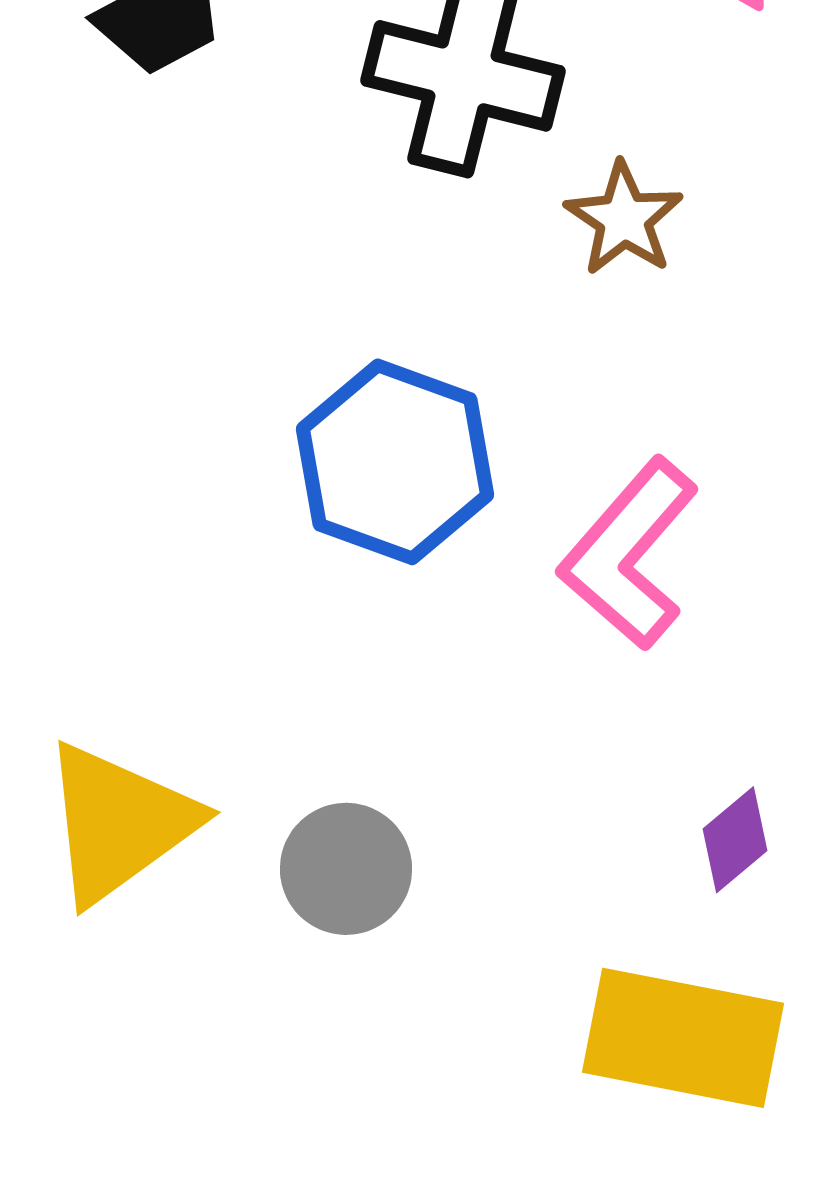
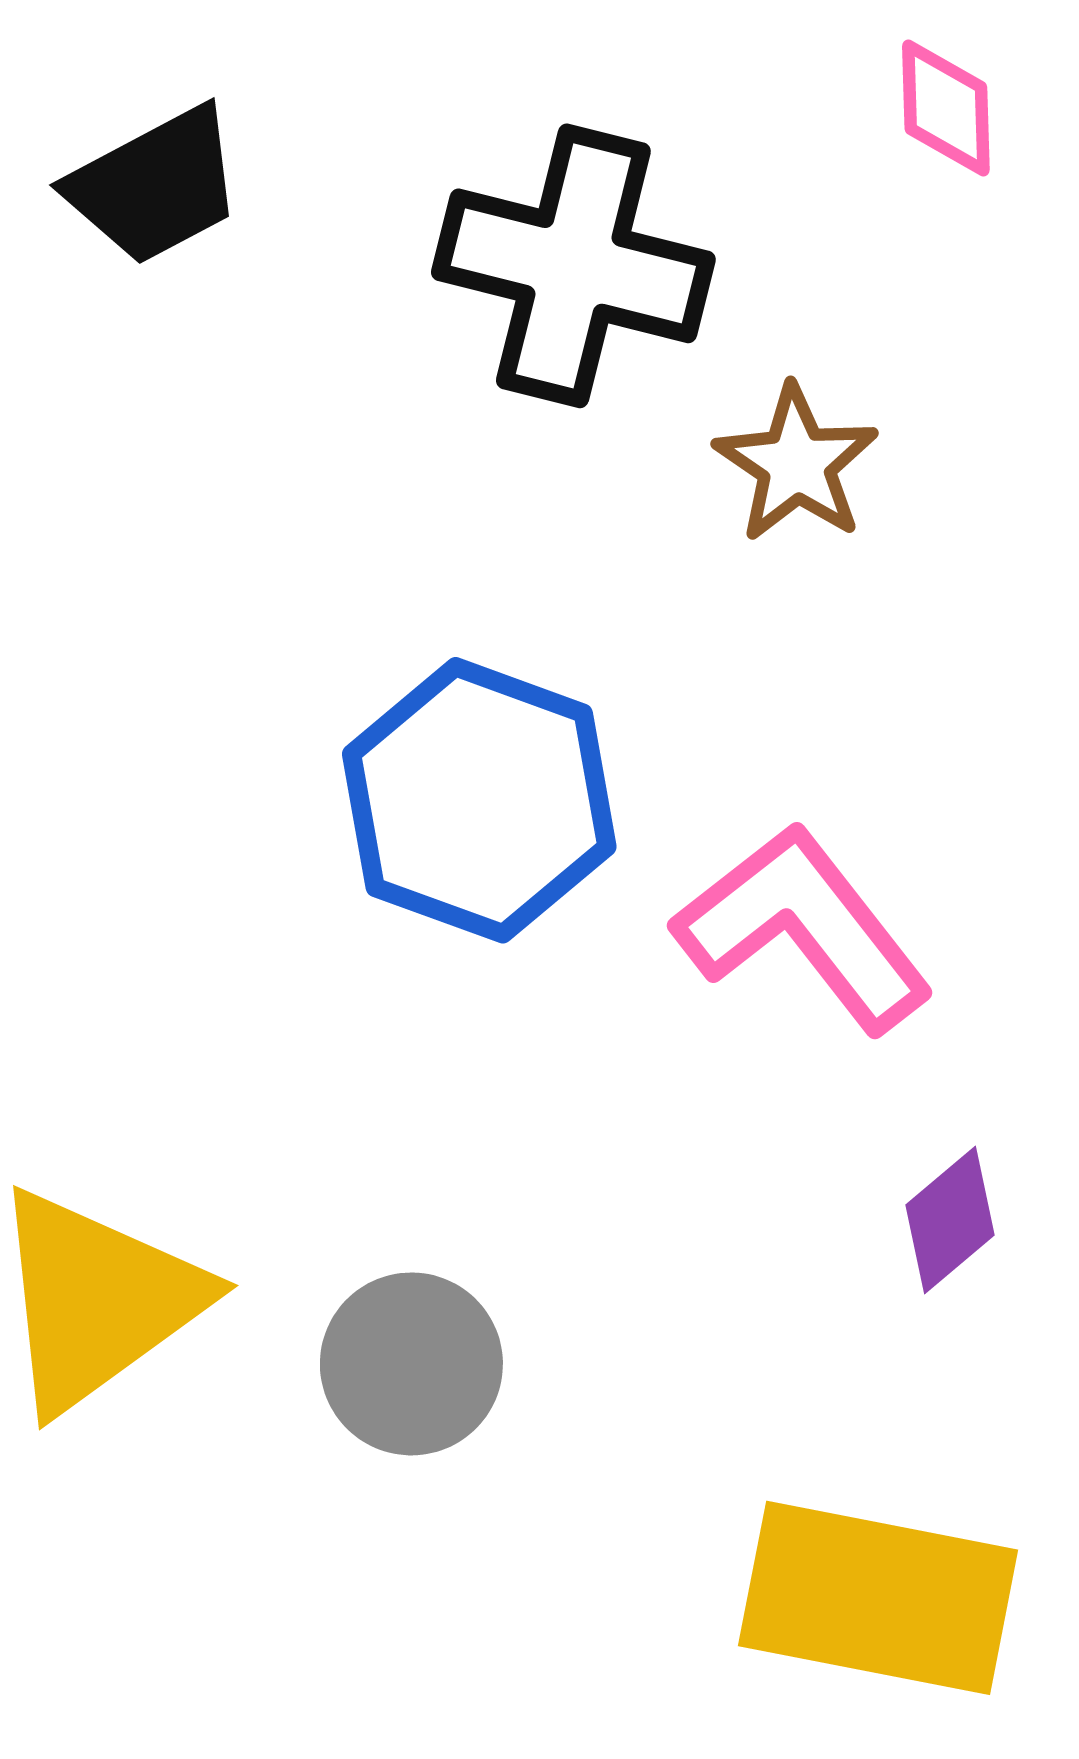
pink L-shape: (629, 554) -> (803, 928), turned 101
purple diamond: (735, 840) -> (950, 1220), moved

